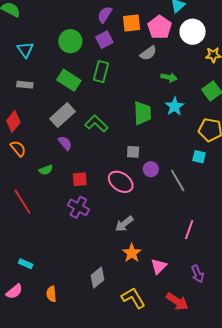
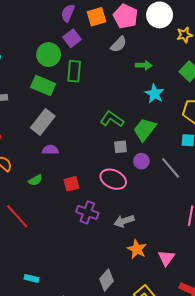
green circle: (70, 41) -> (49, 55), moved
green trapezoid: (143, 113) -> (145, 129), moved, turned -130
green L-shape: (96, 124) -> (112, 119), moved
purple semicircle: (65, 143) -> (50, 150), turned -42
purple cross: (78, 207) -> (87, 212), moved
gray arrow: (124, 224) -> (124, 221), turned 30

